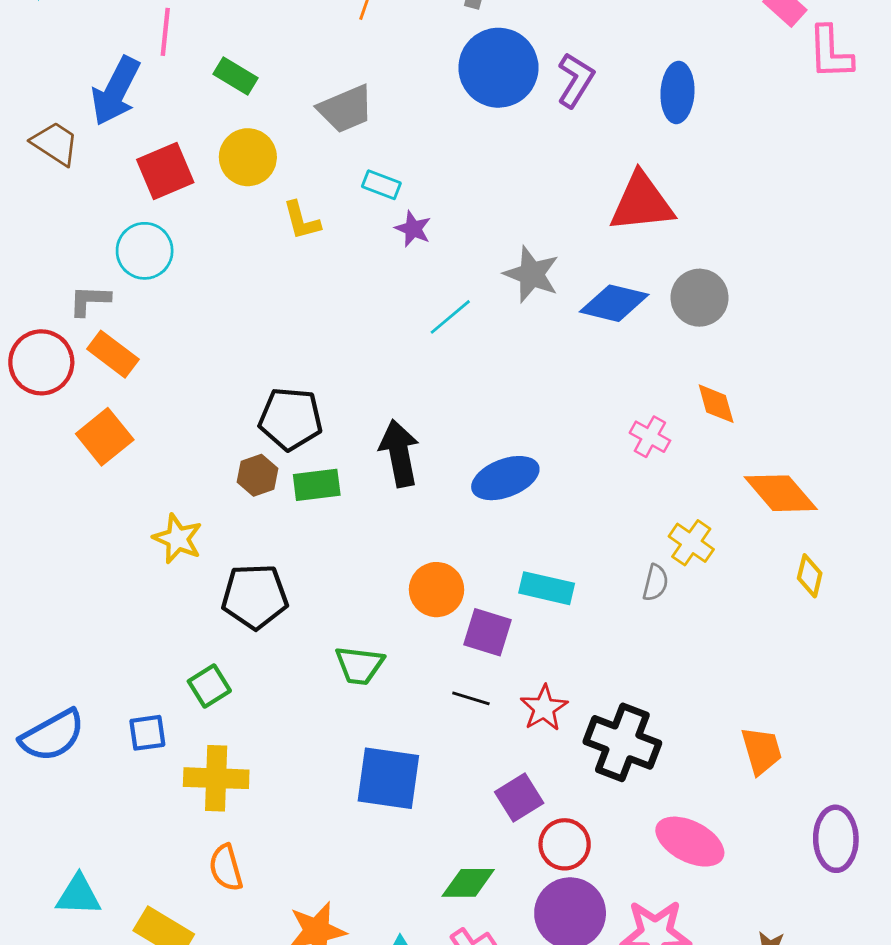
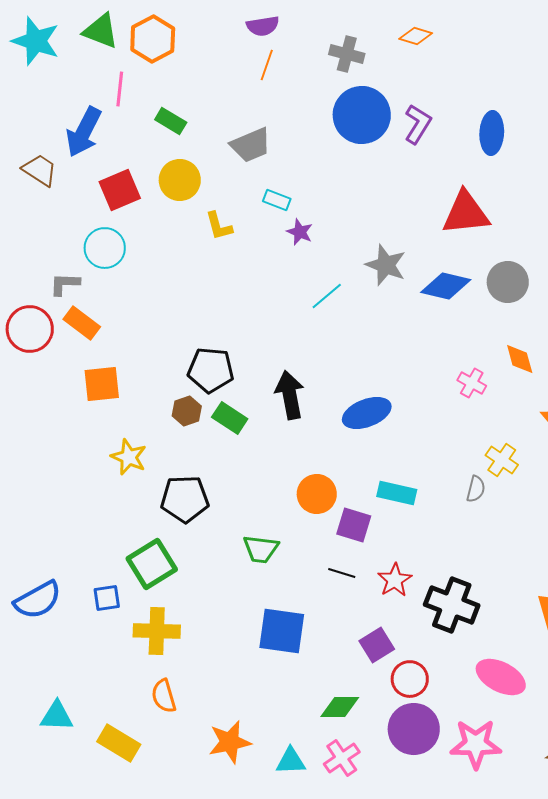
orange square: (105, 437) -> (102, 384), moved, turned 33
green rectangle: (317, 485) -> (230, 418), turned 40
green square: (209, 686) -> (152, 564), size x1.6

